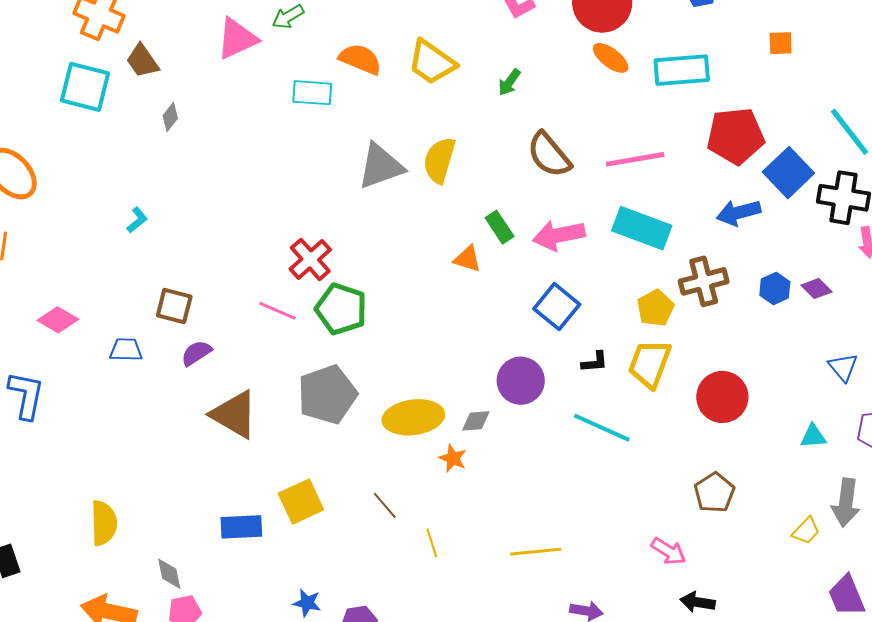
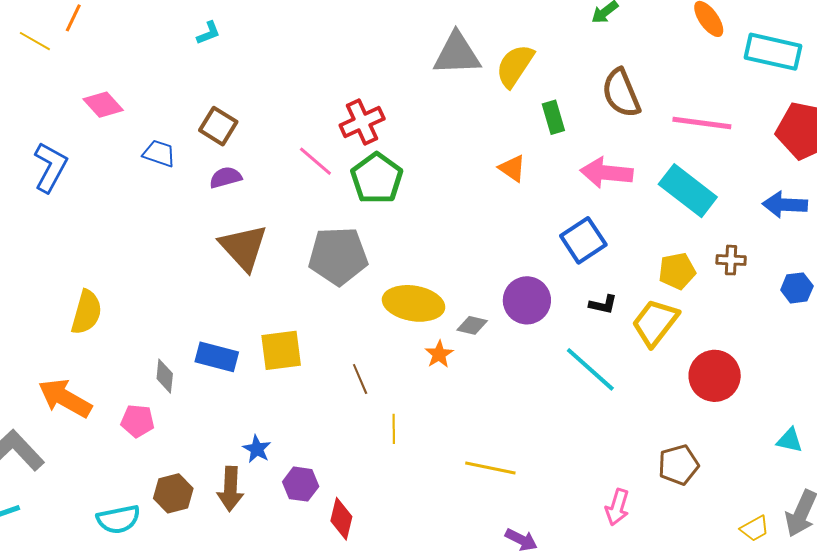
green rectangle: (500, 227) -> (553, 117), moved
brown cross: (704, 281) -> (731, 260), size x0.6
pink arrow: (669, 551) -> (617, 507), turned 57
gray diamond: (169, 574) -> (165, 376), moved

